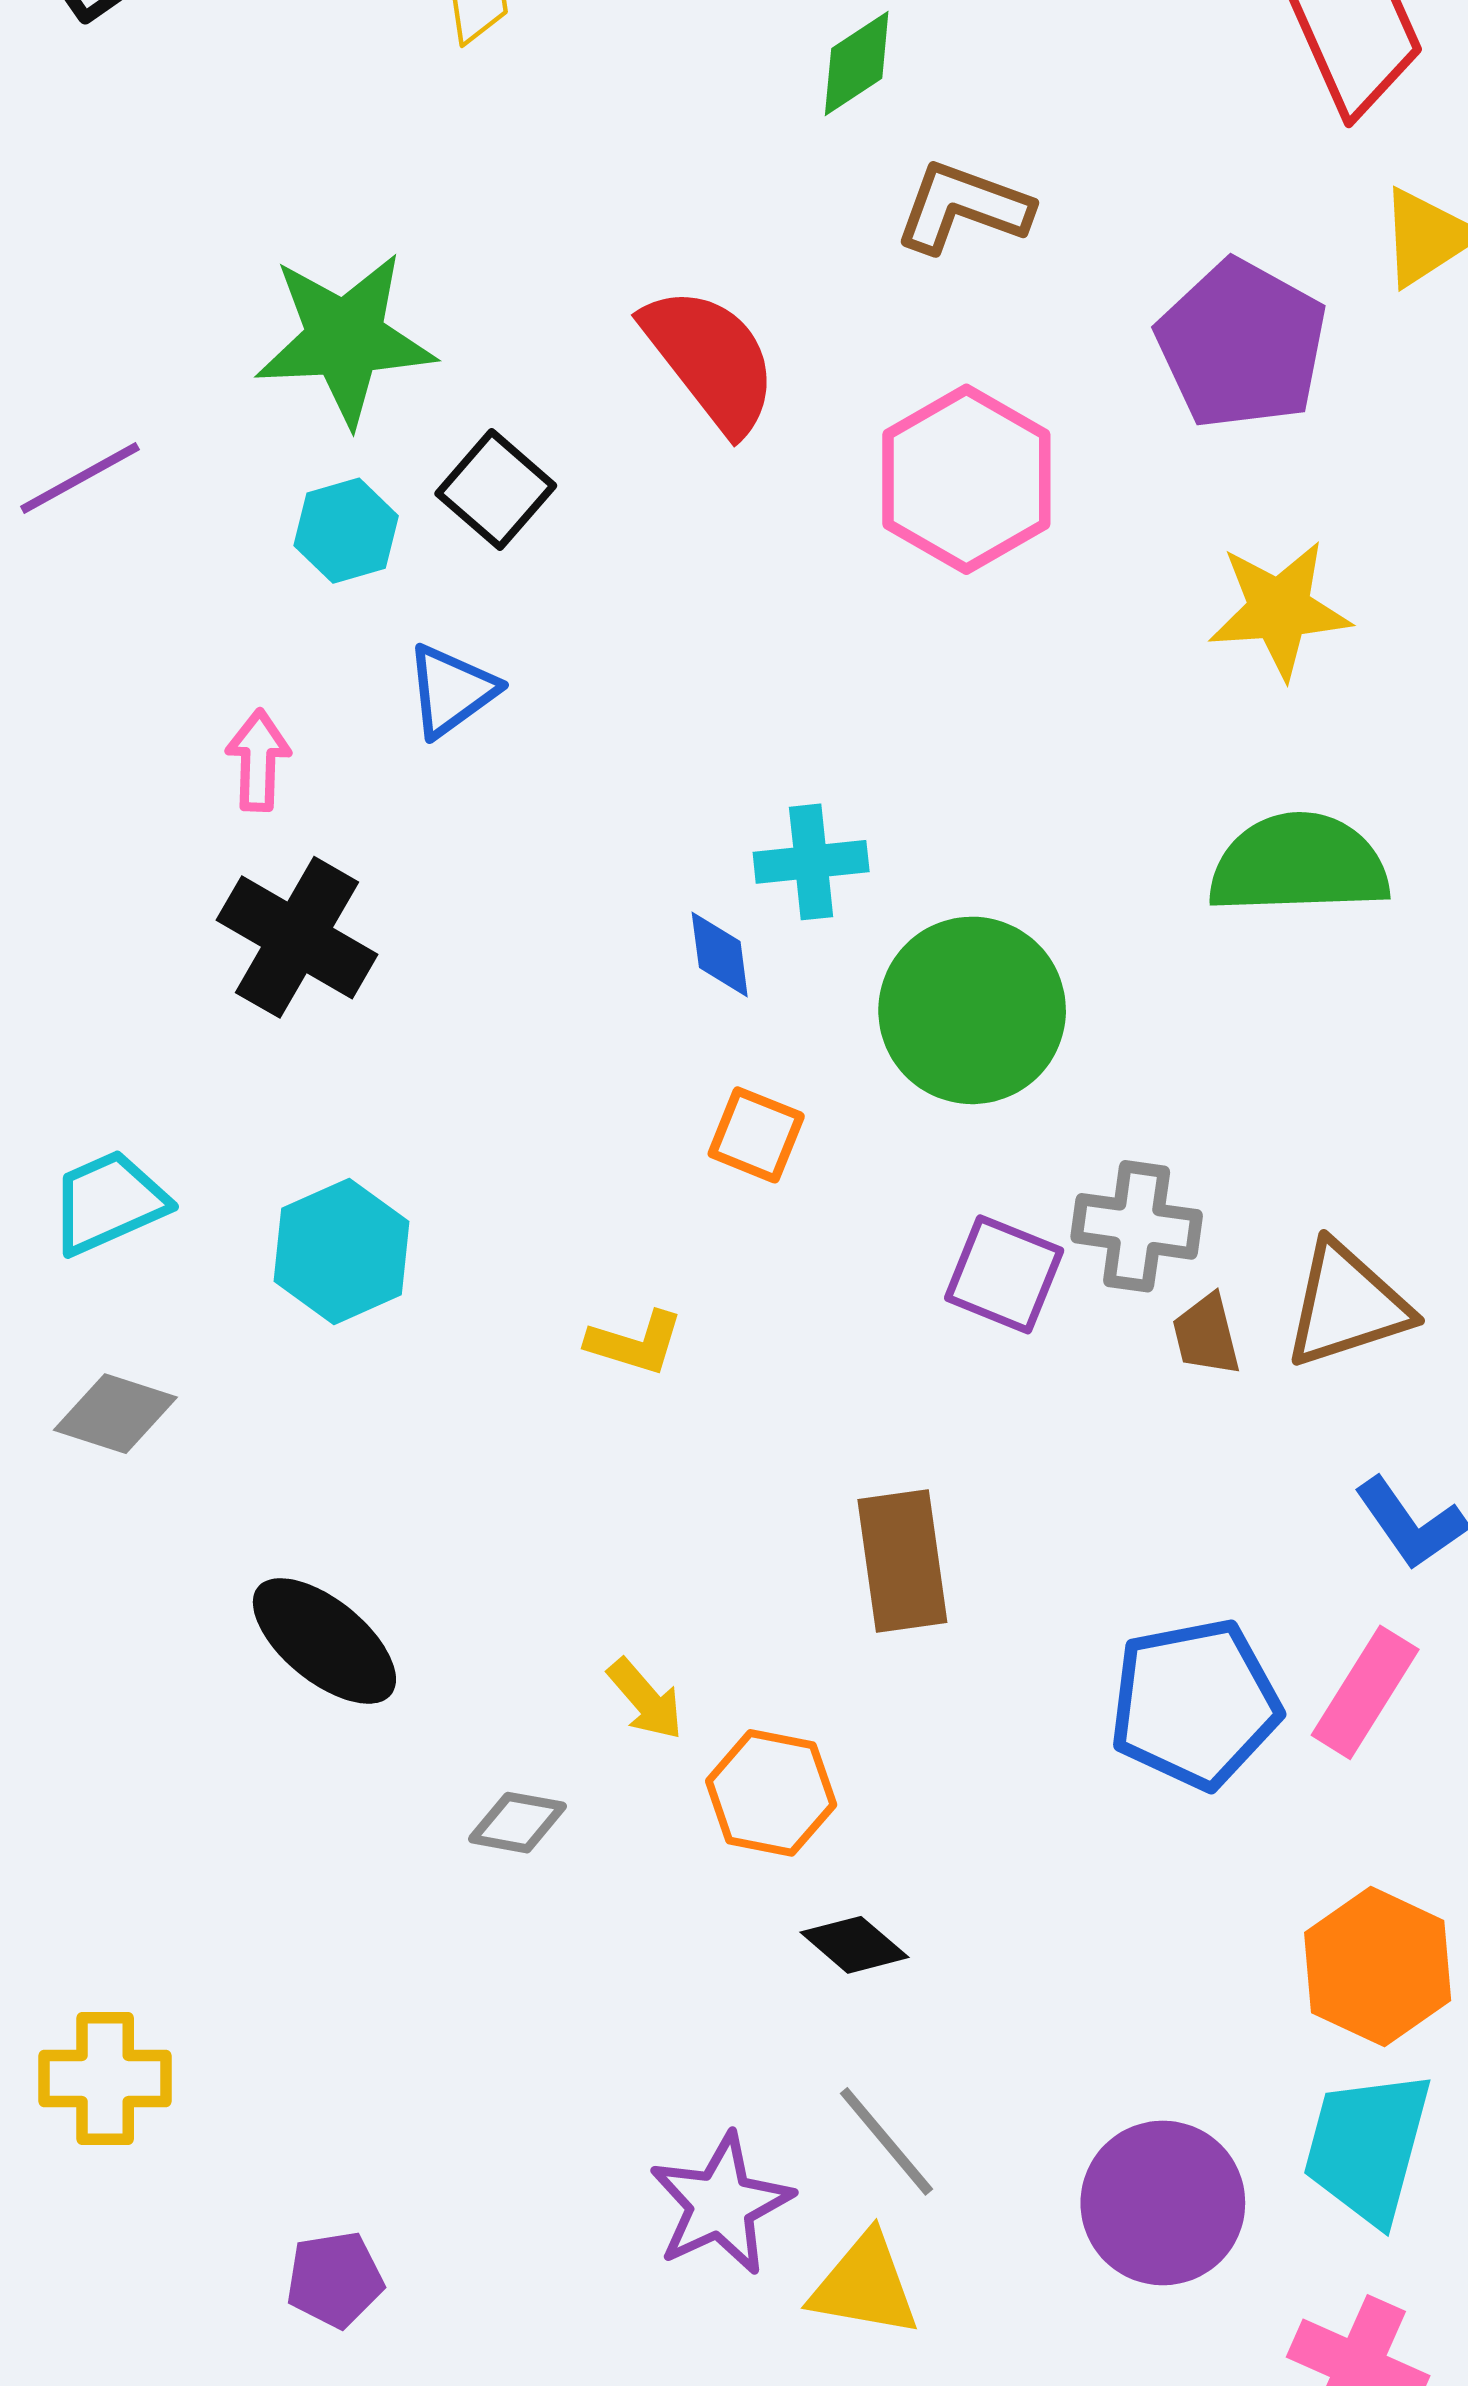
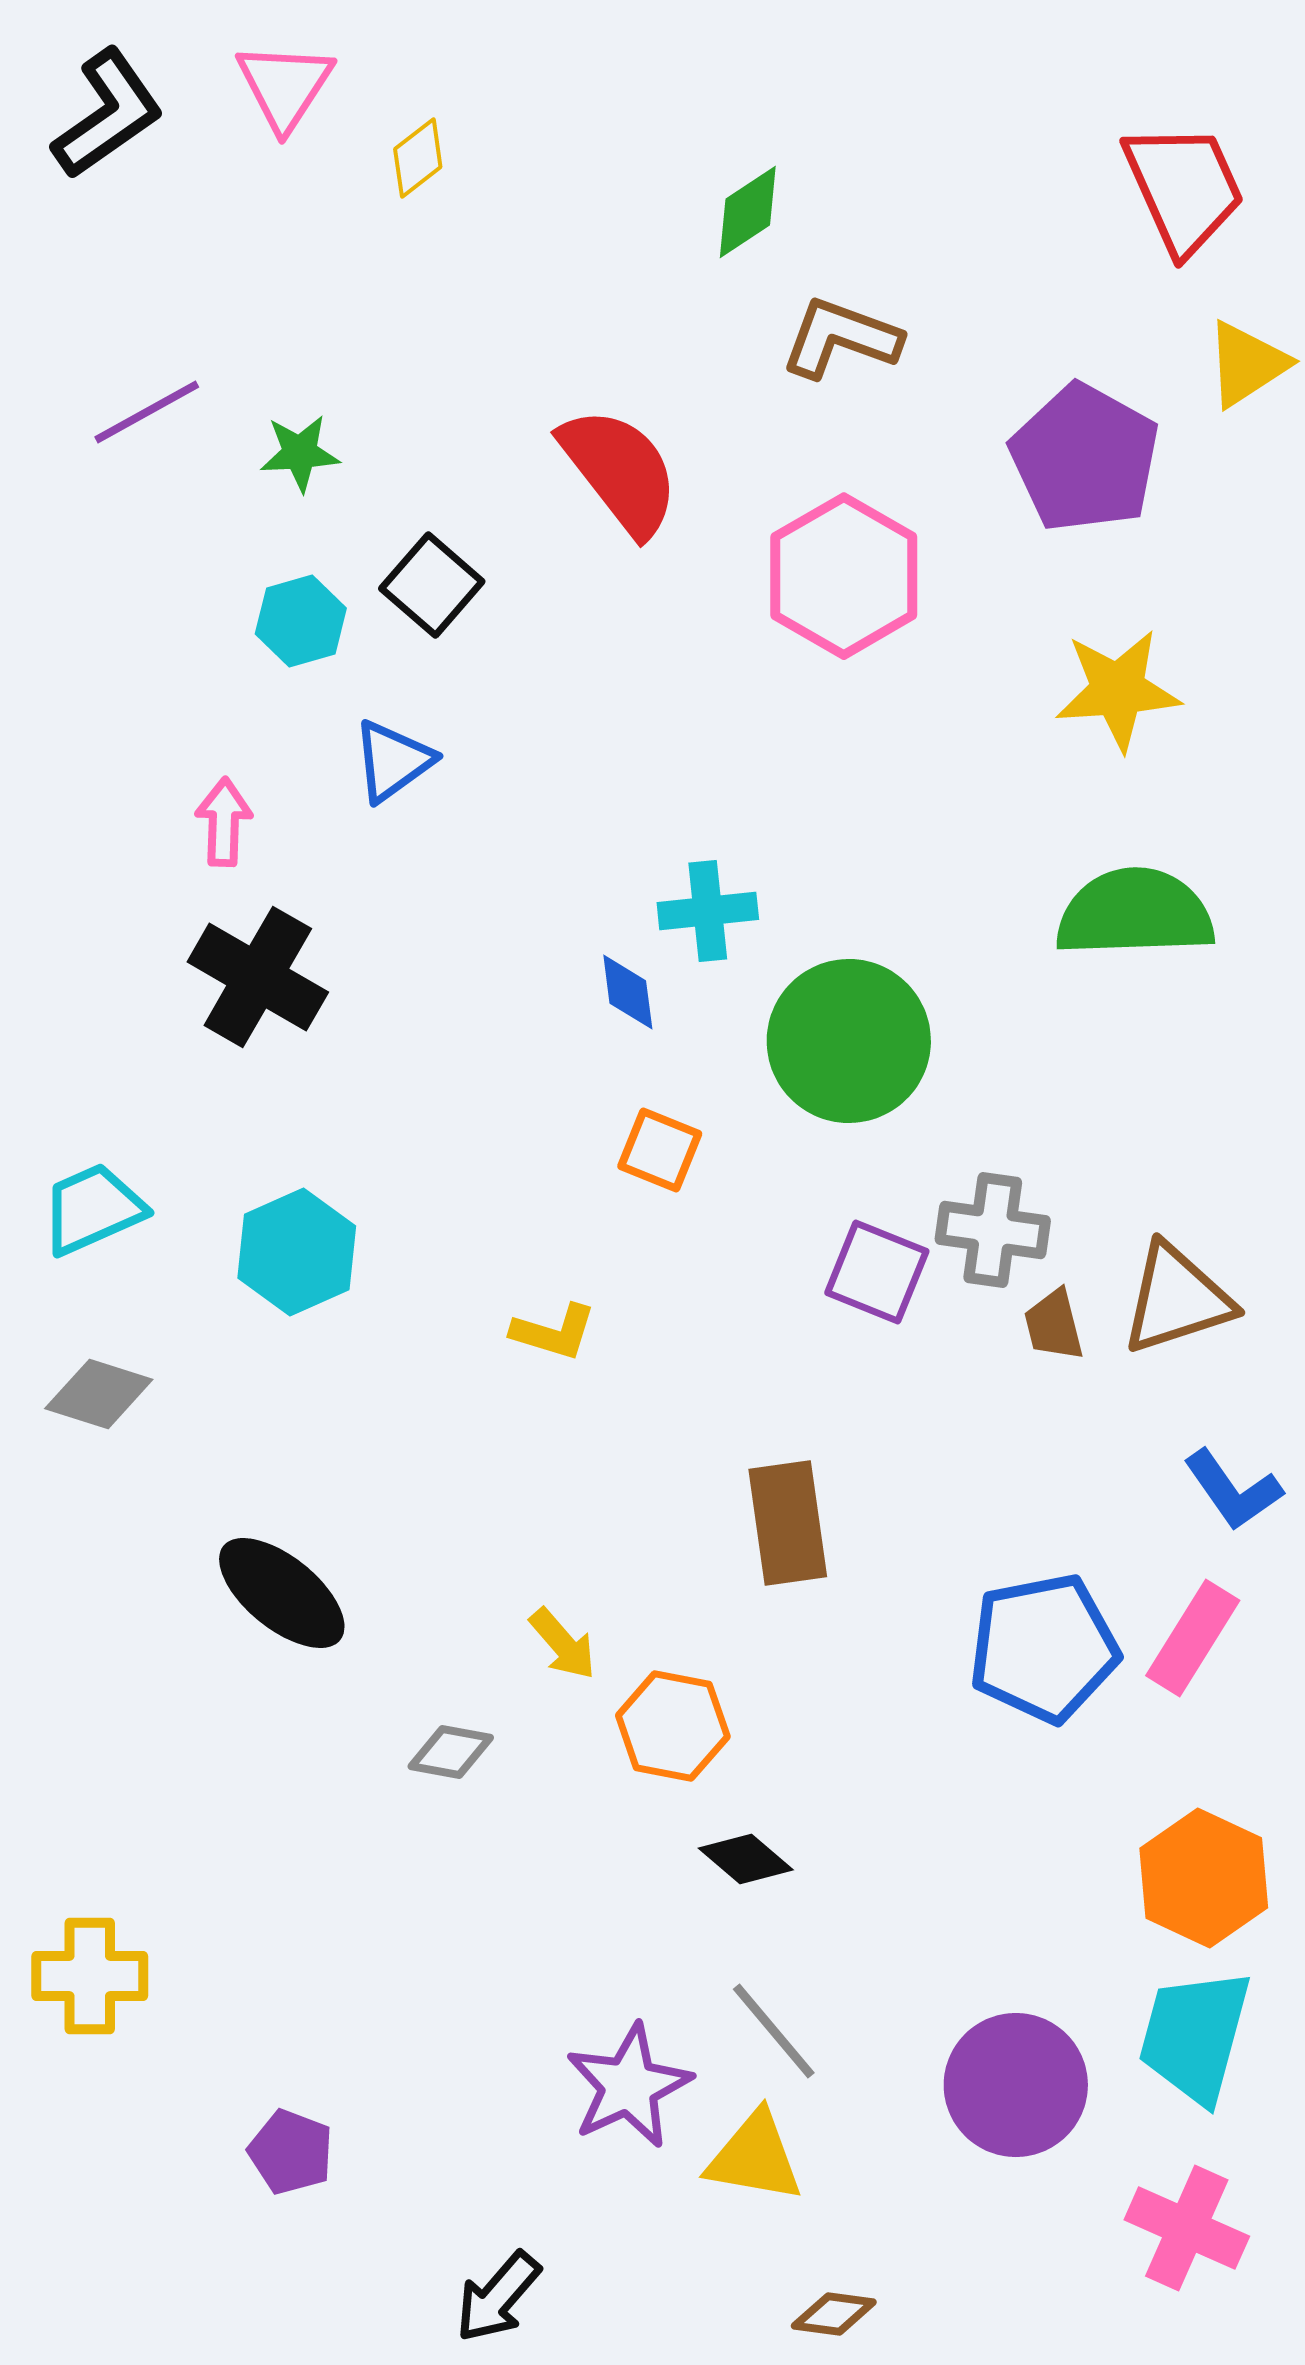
green star: (345, 339) -> (300, 453), size x0.5
purple line: (80, 478) -> (147, 412), moved
purple pentagon: (335, 2280) -> (291, 2152), turned 30

